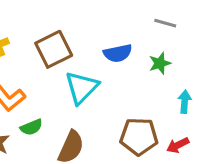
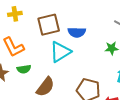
blue semicircle: (118, 53) -> (77, 32), moved

